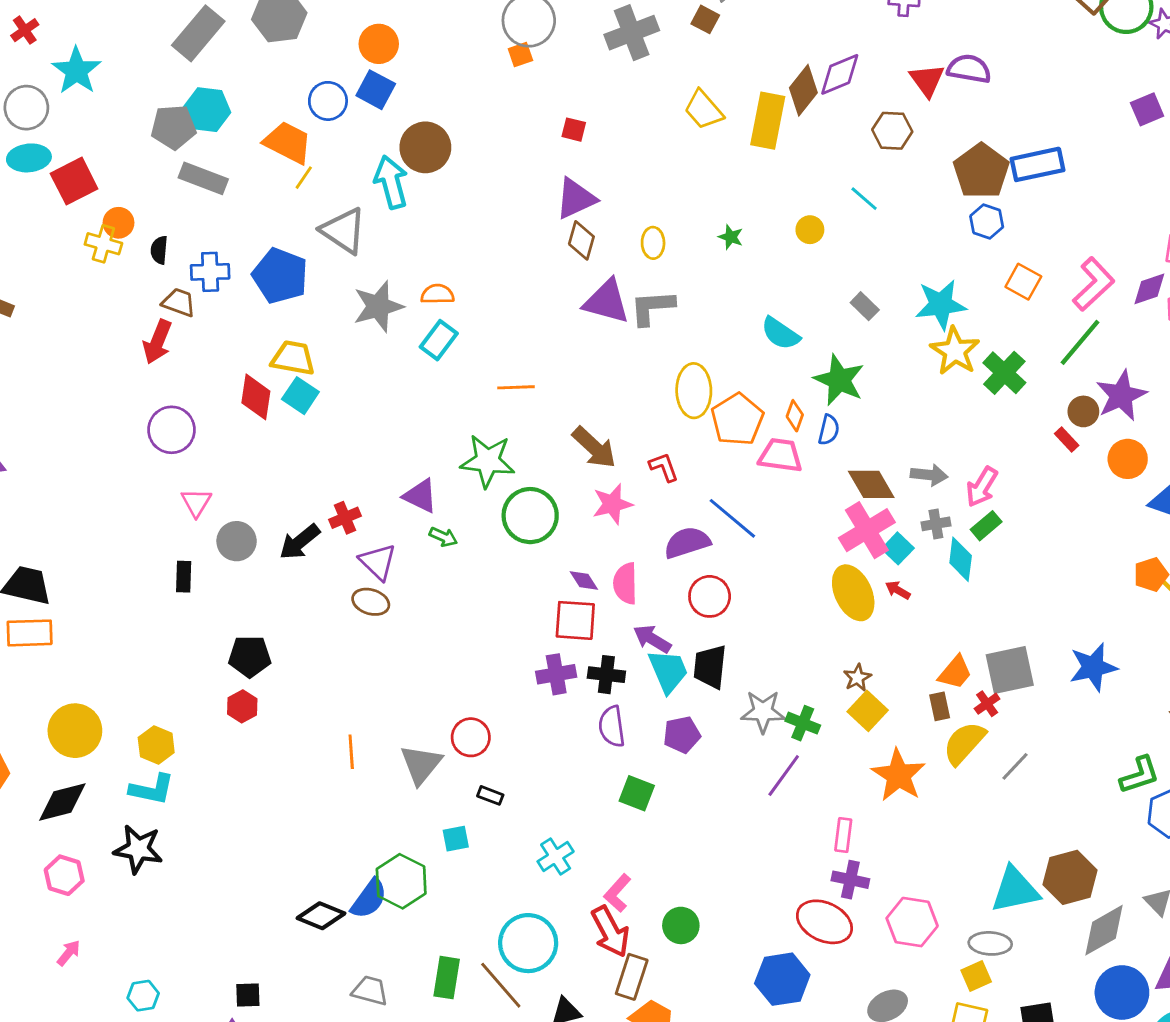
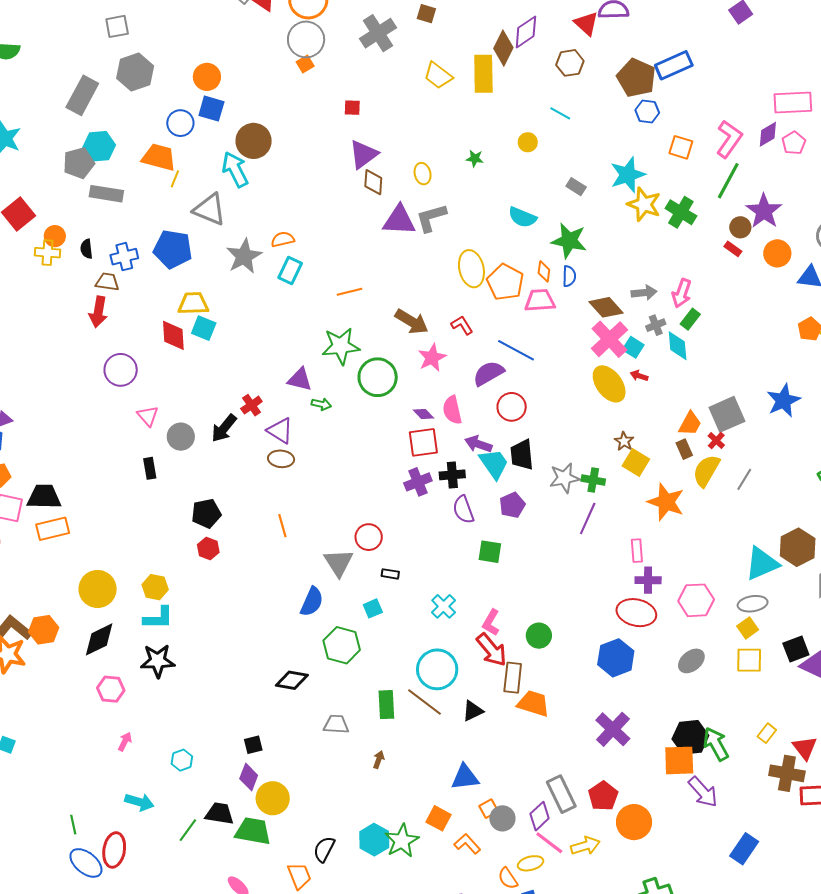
orange line: (351, 752) -> (282, 526), moved
blue semicircle: (369, 899) -> (312, 602), moved

